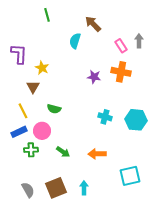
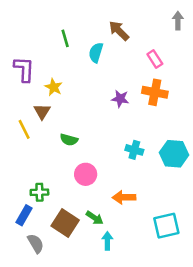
green line: (47, 15) -> (65, 38), moved
gray arrow: (139, 41) -> (178, 21), moved
yellow line: (23, 111) -> (24, 129), moved
pink circle: (42, 131) -> (86, 174), moved
blue rectangle: (19, 132) -> (24, 215), moved, turned -35
green arrow: (63, 152) -> (95, 218), moved
brown square: (56, 188) -> (65, 223), moved, turned -35

